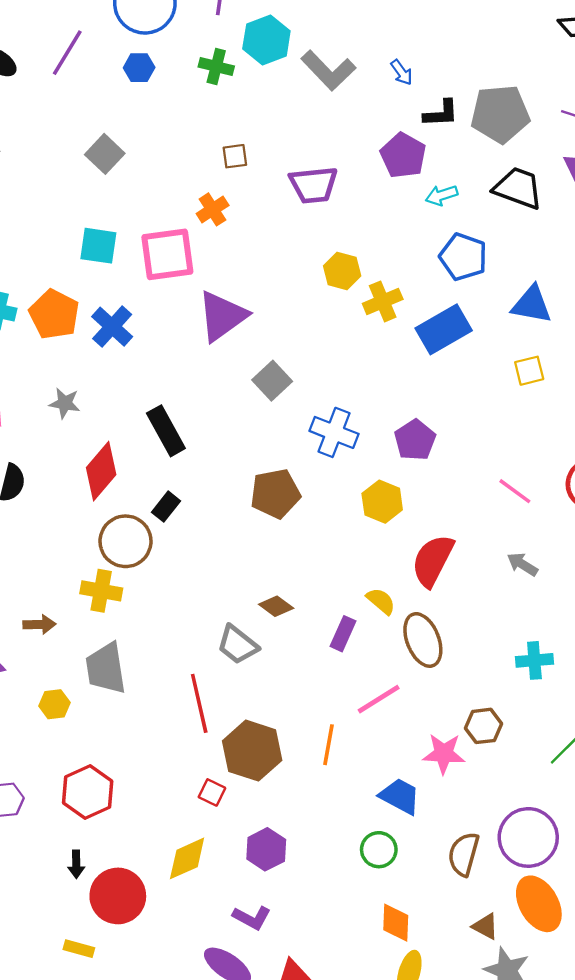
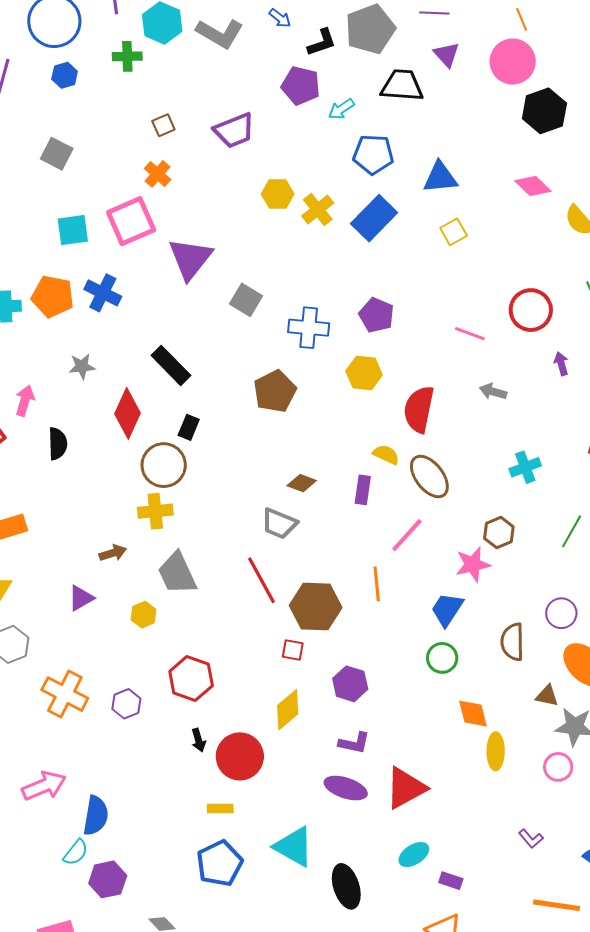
blue trapezoid: (400, 796) -> (447, 609), turned -69
purple circle: (528, 837) -> (561, 613), size x0.6

